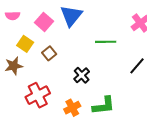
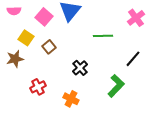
red cross: (38, 95) -> (38, 87), size x0.7
green L-shape: (104, 106) -> (116, 86), moved, turned -40
orange cross: (72, 108) -> (71, 99), turned -35

